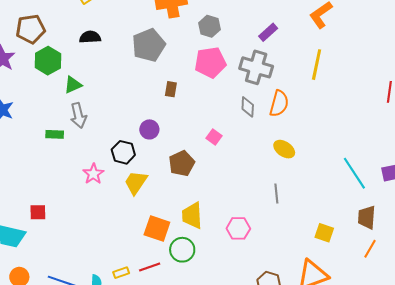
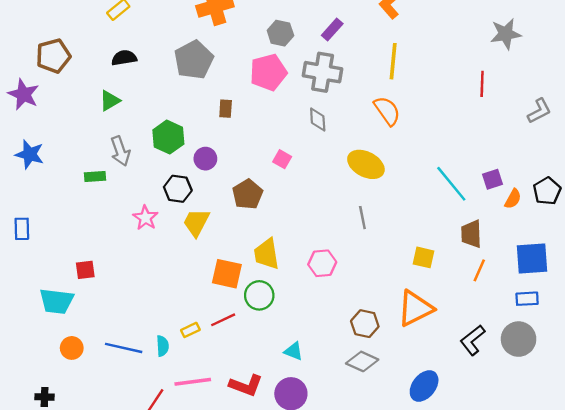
gray hexagon: (209, 26) -> (280, 33), moved
green hexagon: (48, 61) -> (168, 137), moved
green triangle: (73, 85) -> (110, 101), moved
orange semicircle: (279, 103) -> (387, 111), moved, turned -44
yellow ellipse: (284, 149) -> (366, 164), size x1.4

